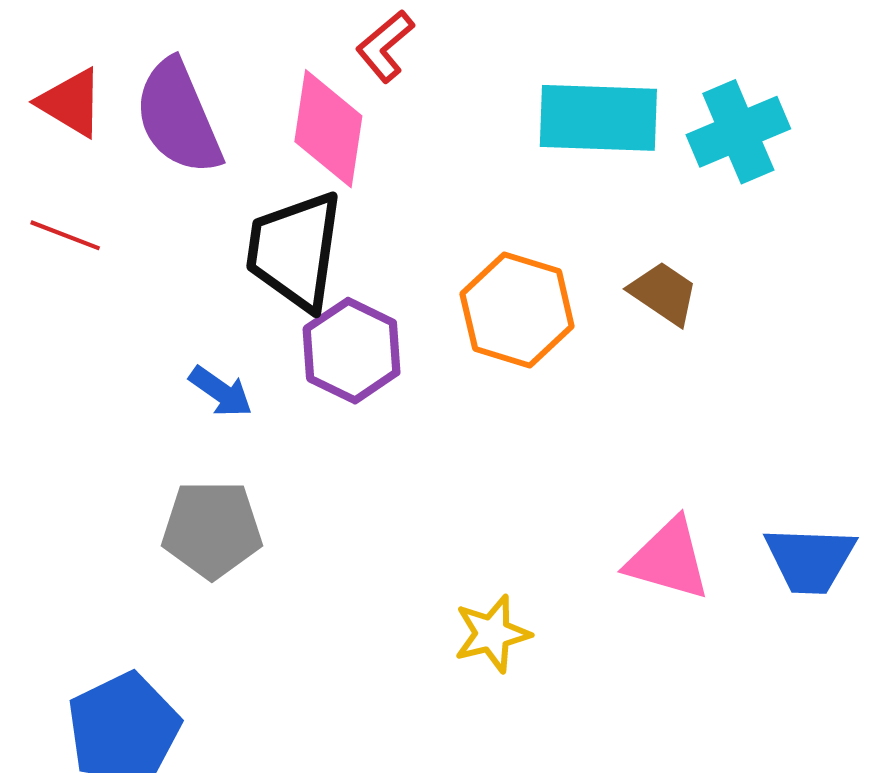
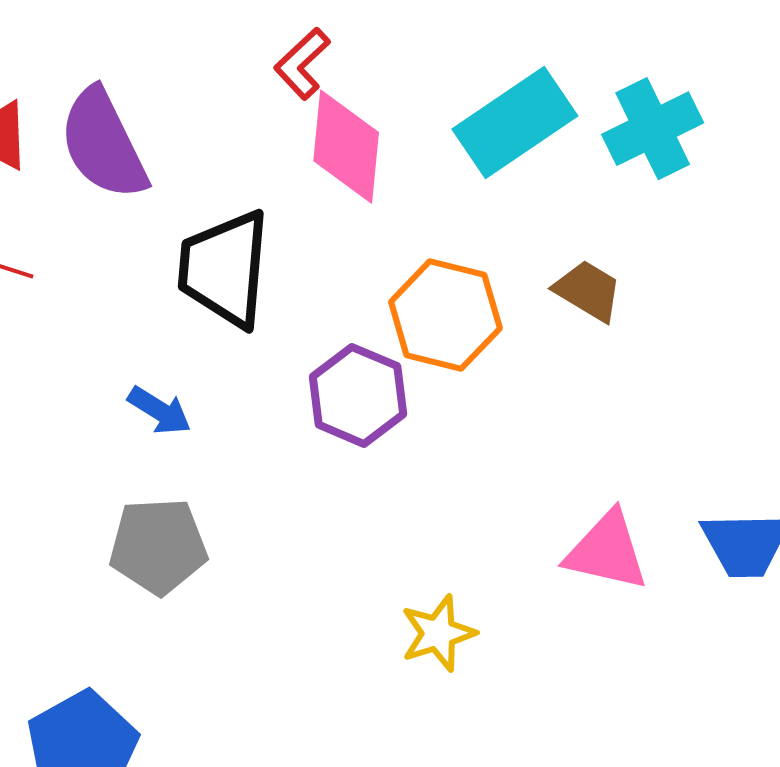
cyan rectangle: (598, 118) -> (515, 123), turned -33
pink diamond: (328, 129) -> (346, 147), moved
purple hexagon: (352, 351) -> (358, 395), moved

